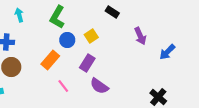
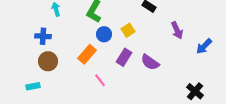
purple semicircle: (99, 86) -> (150, 62), moved

